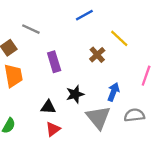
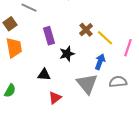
yellow line: (119, 38) -> (105, 38), moved
black star: (75, 94) -> (67, 54), moved
red triangle: (53, 129) -> (55, 98), moved

